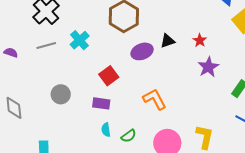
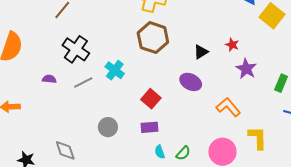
purple ellipse: (142, 51) -> (191, 82), moved, turned 60
purple semicircle: (11, 53) -> (49, 79), moved
orange L-shape: (155, 99) -> (228, 107), moved

